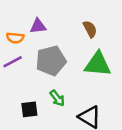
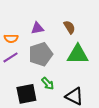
purple triangle: (38, 26) -> (37, 28), moved
black square: (29, 109) -> (26, 94), size x1.5

